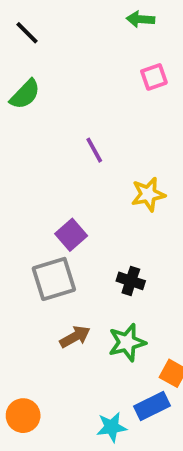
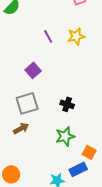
yellow star: (148, 194) -> (76, 36), moved
purple square: (71, 235) -> (33, 70), moved
brown arrow: (75, 337) -> (21, 128), moved

